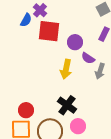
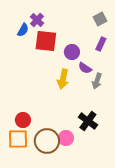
black cross: (67, 105) -> (88, 121), moved
pink circle: (78, 126) -> (66, 138), moved

